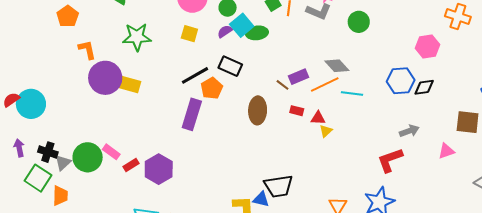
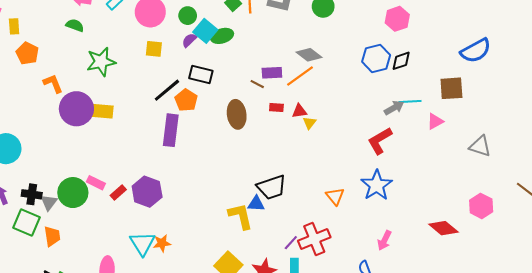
purple rectangle: (298, 77) -> (272, 73), turned 30
cyan line: (352, 94) -> (410, 101), moved

